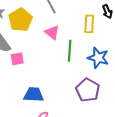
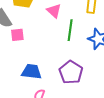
purple pentagon: (88, 90) -> (71, 72), moved

